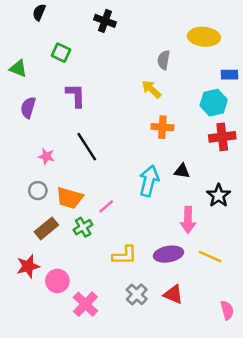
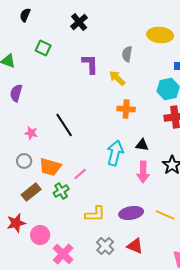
black cross: (105, 21) -> (79, 22), turned 30
purple L-shape: (76, 95) -> (90, 64), moved
pink arrow: (188, 220) -> (143, 172), moved

